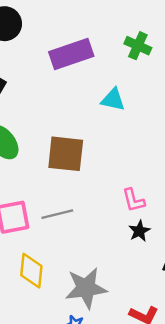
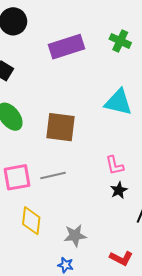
cyan triangle: (113, 100) -> (118, 102), moved, size x1.4
gray star: (86, 288) -> (75, 236), size x0.7

